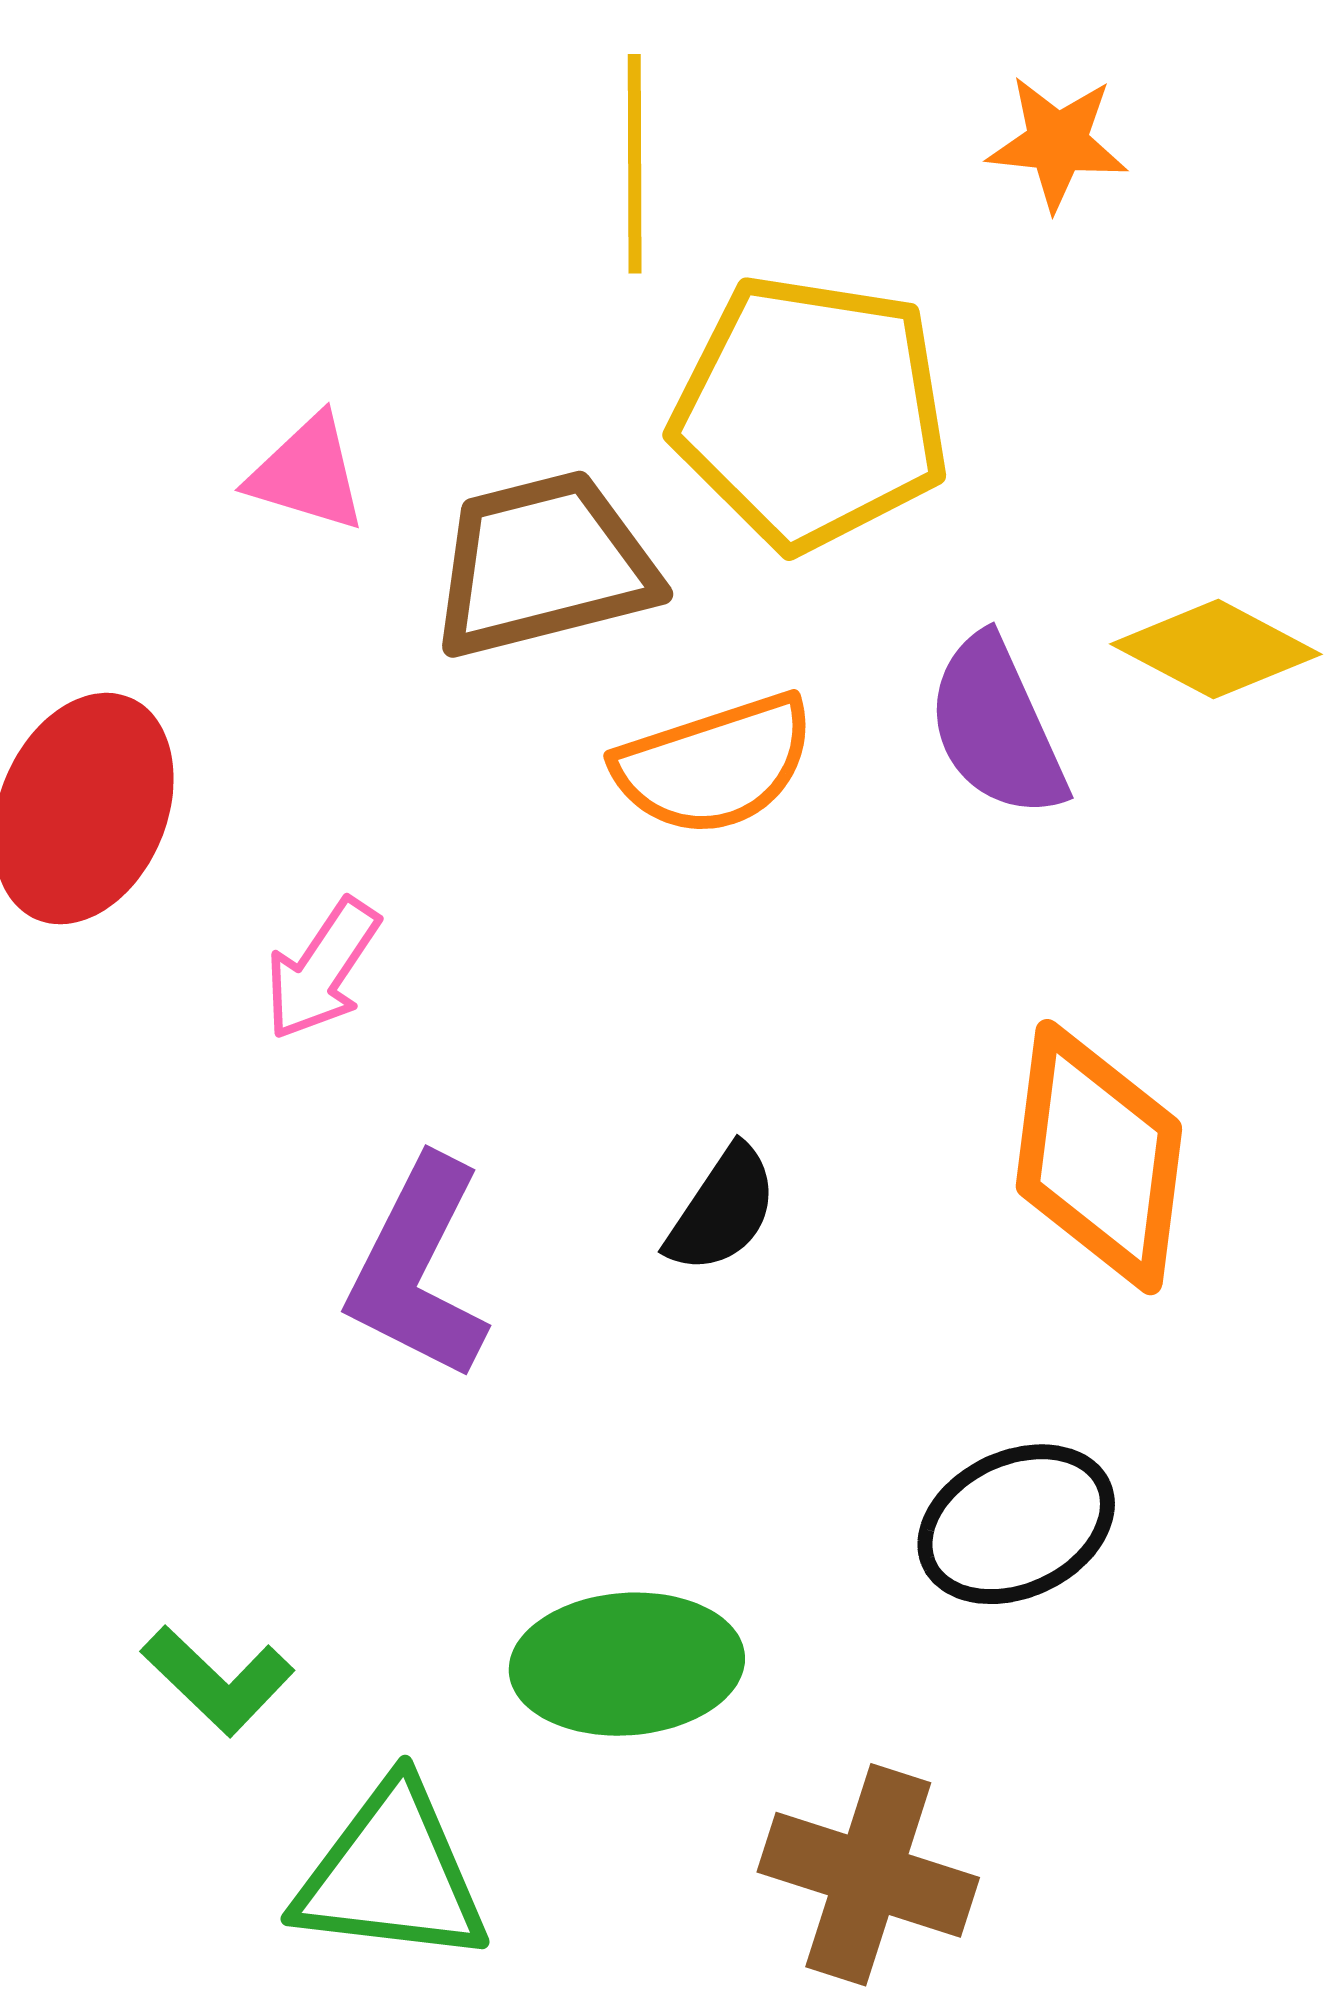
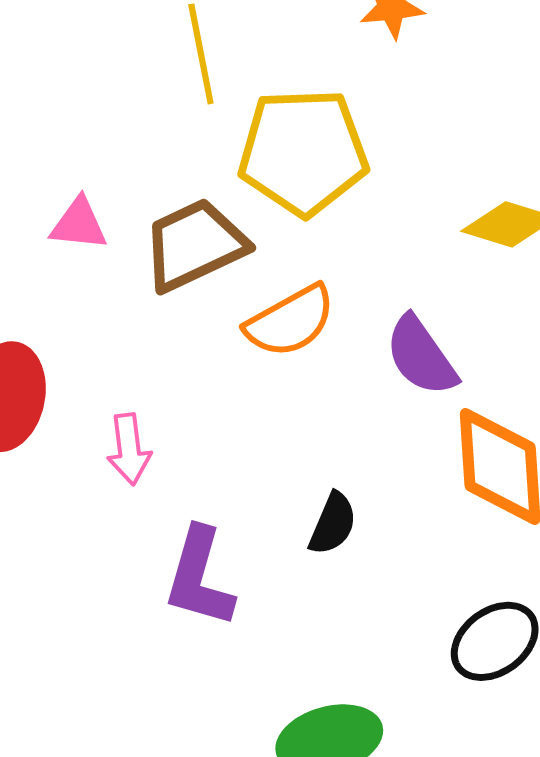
purple semicircle: (996, 727) -> (421, 356), moved
pink arrow: (322, 969) -> (129, 449), turned -30

